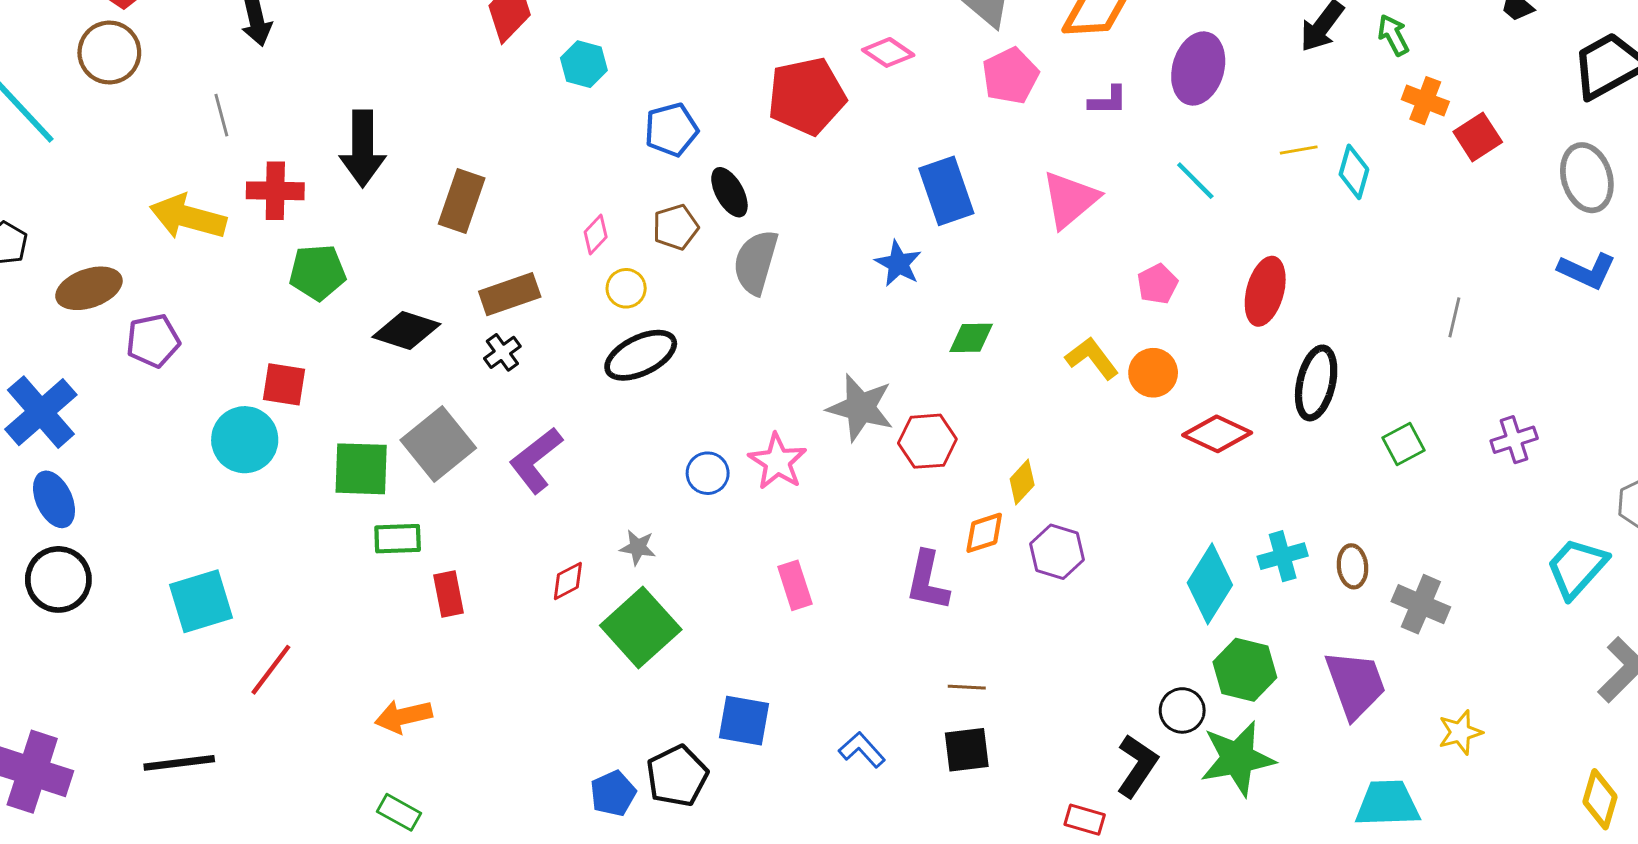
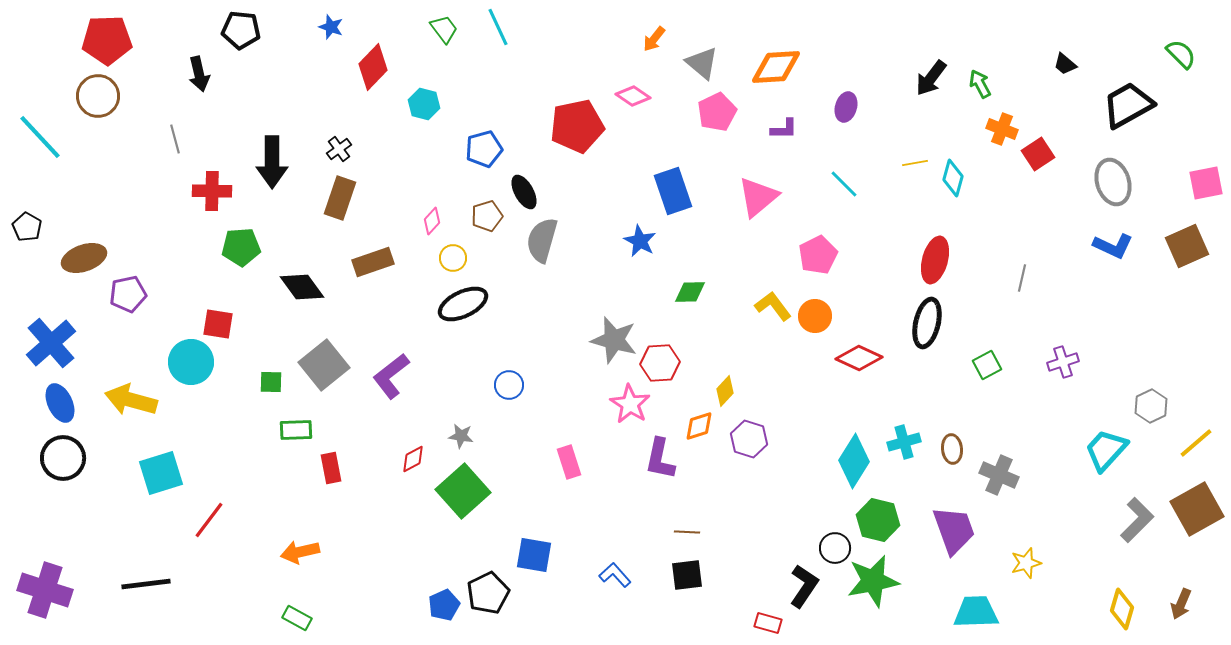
purple ellipse: (1198, 68) -> (846, 107), size x0.6
yellow arrow: (188, 217) -> (131, 400), moved
pink pentagon: (1157, 284) -> (818, 255), size x1.4
red ellipse: (1265, 291) -> (935, 260), moved
black diamond: (406, 331) -> (302, 287), turned 36
black cross: (502, 352) -> (339, 149), moved
pink star: (777, 462) -> (630, 404), moved
green square: (361, 469) -> (271, 382), size x0.6

